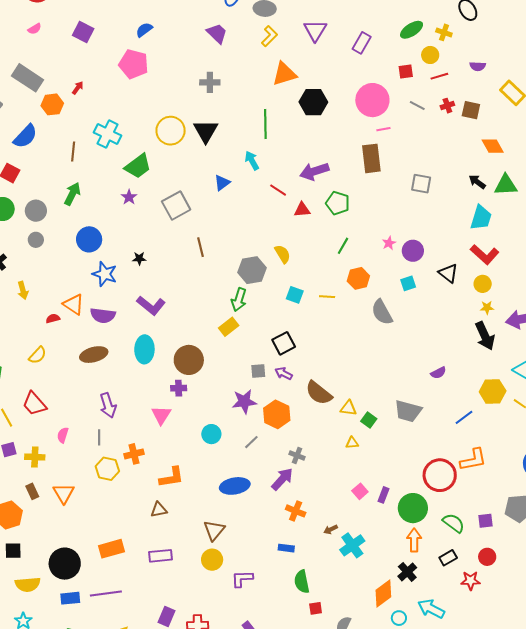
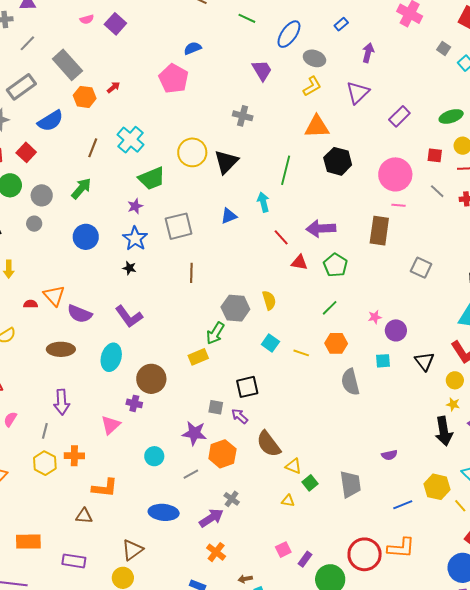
purple square: (83, 32) -> (115, 24), moved
blue star: (105, 274) -> (135, 239), moved
gray trapezoid: (408, 411) -> (350, 484), turned -128

